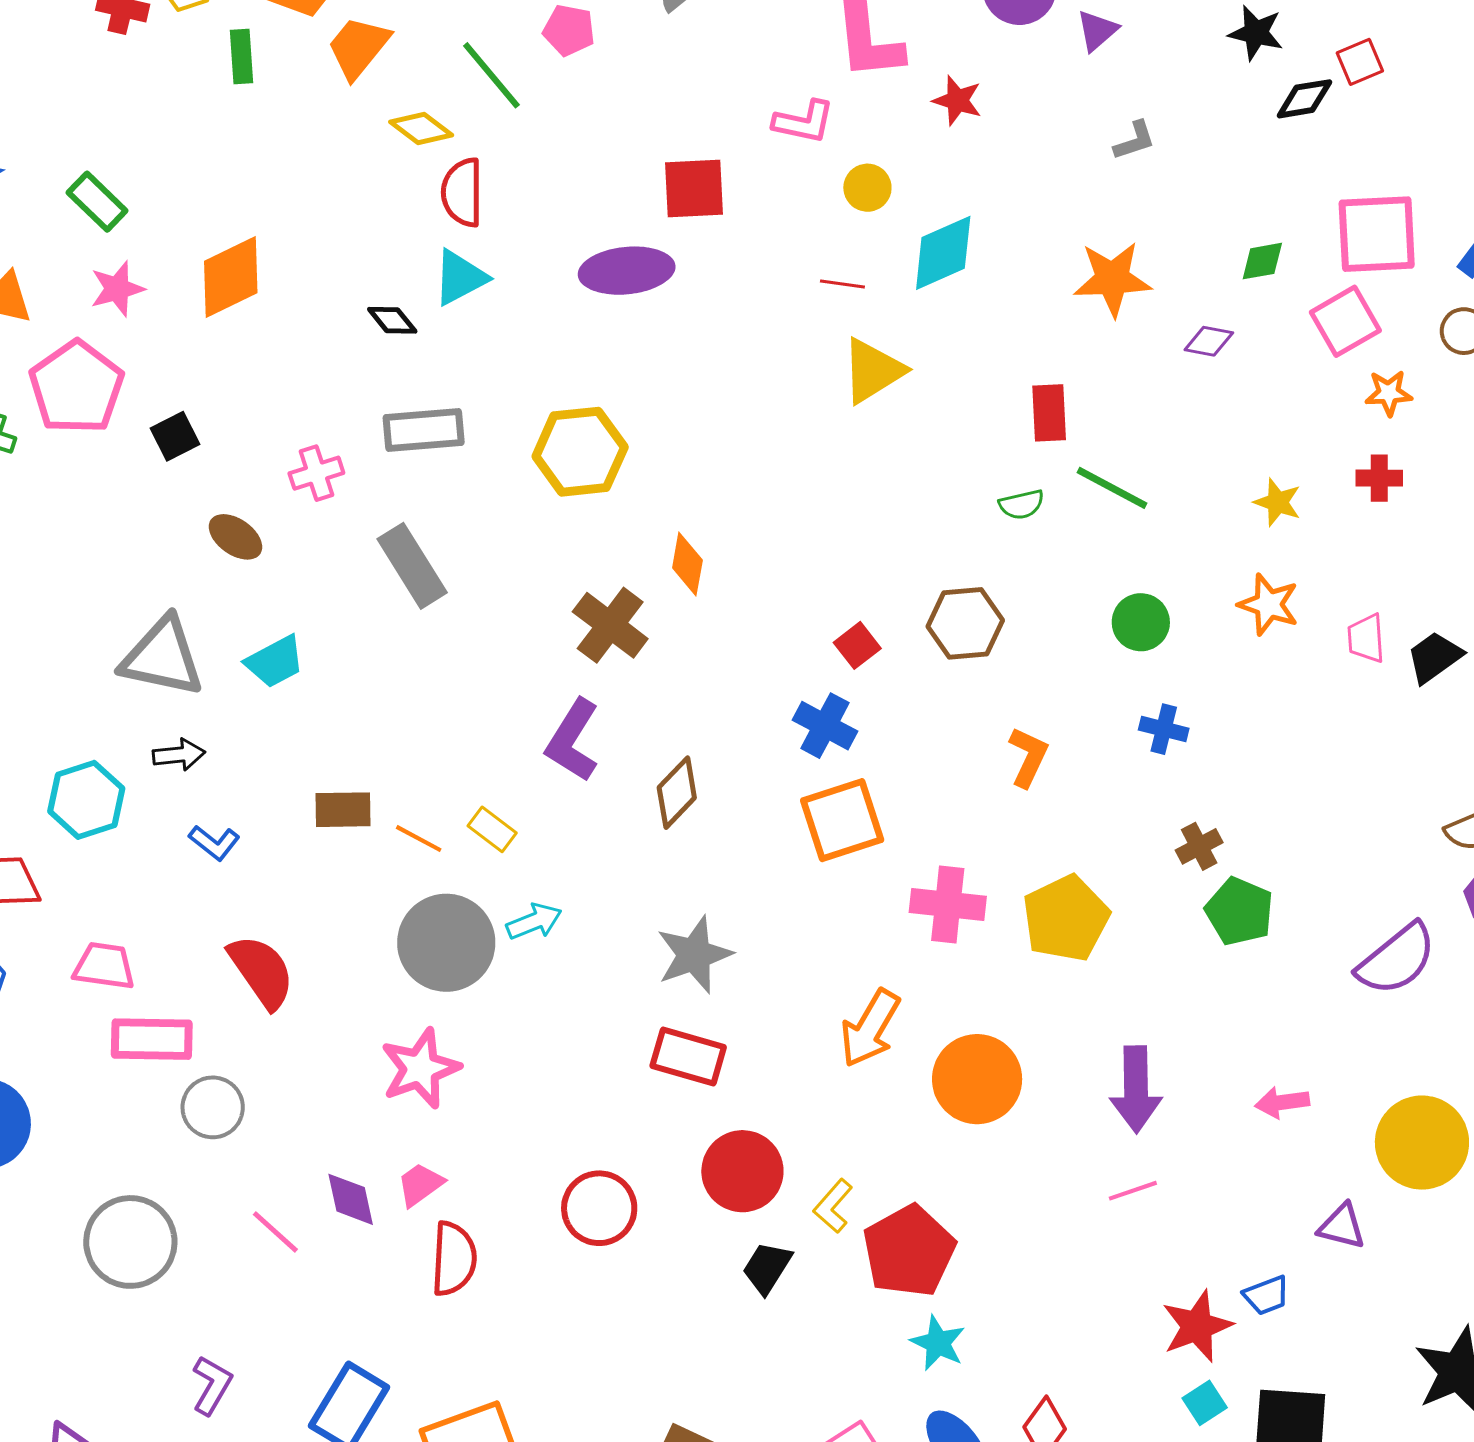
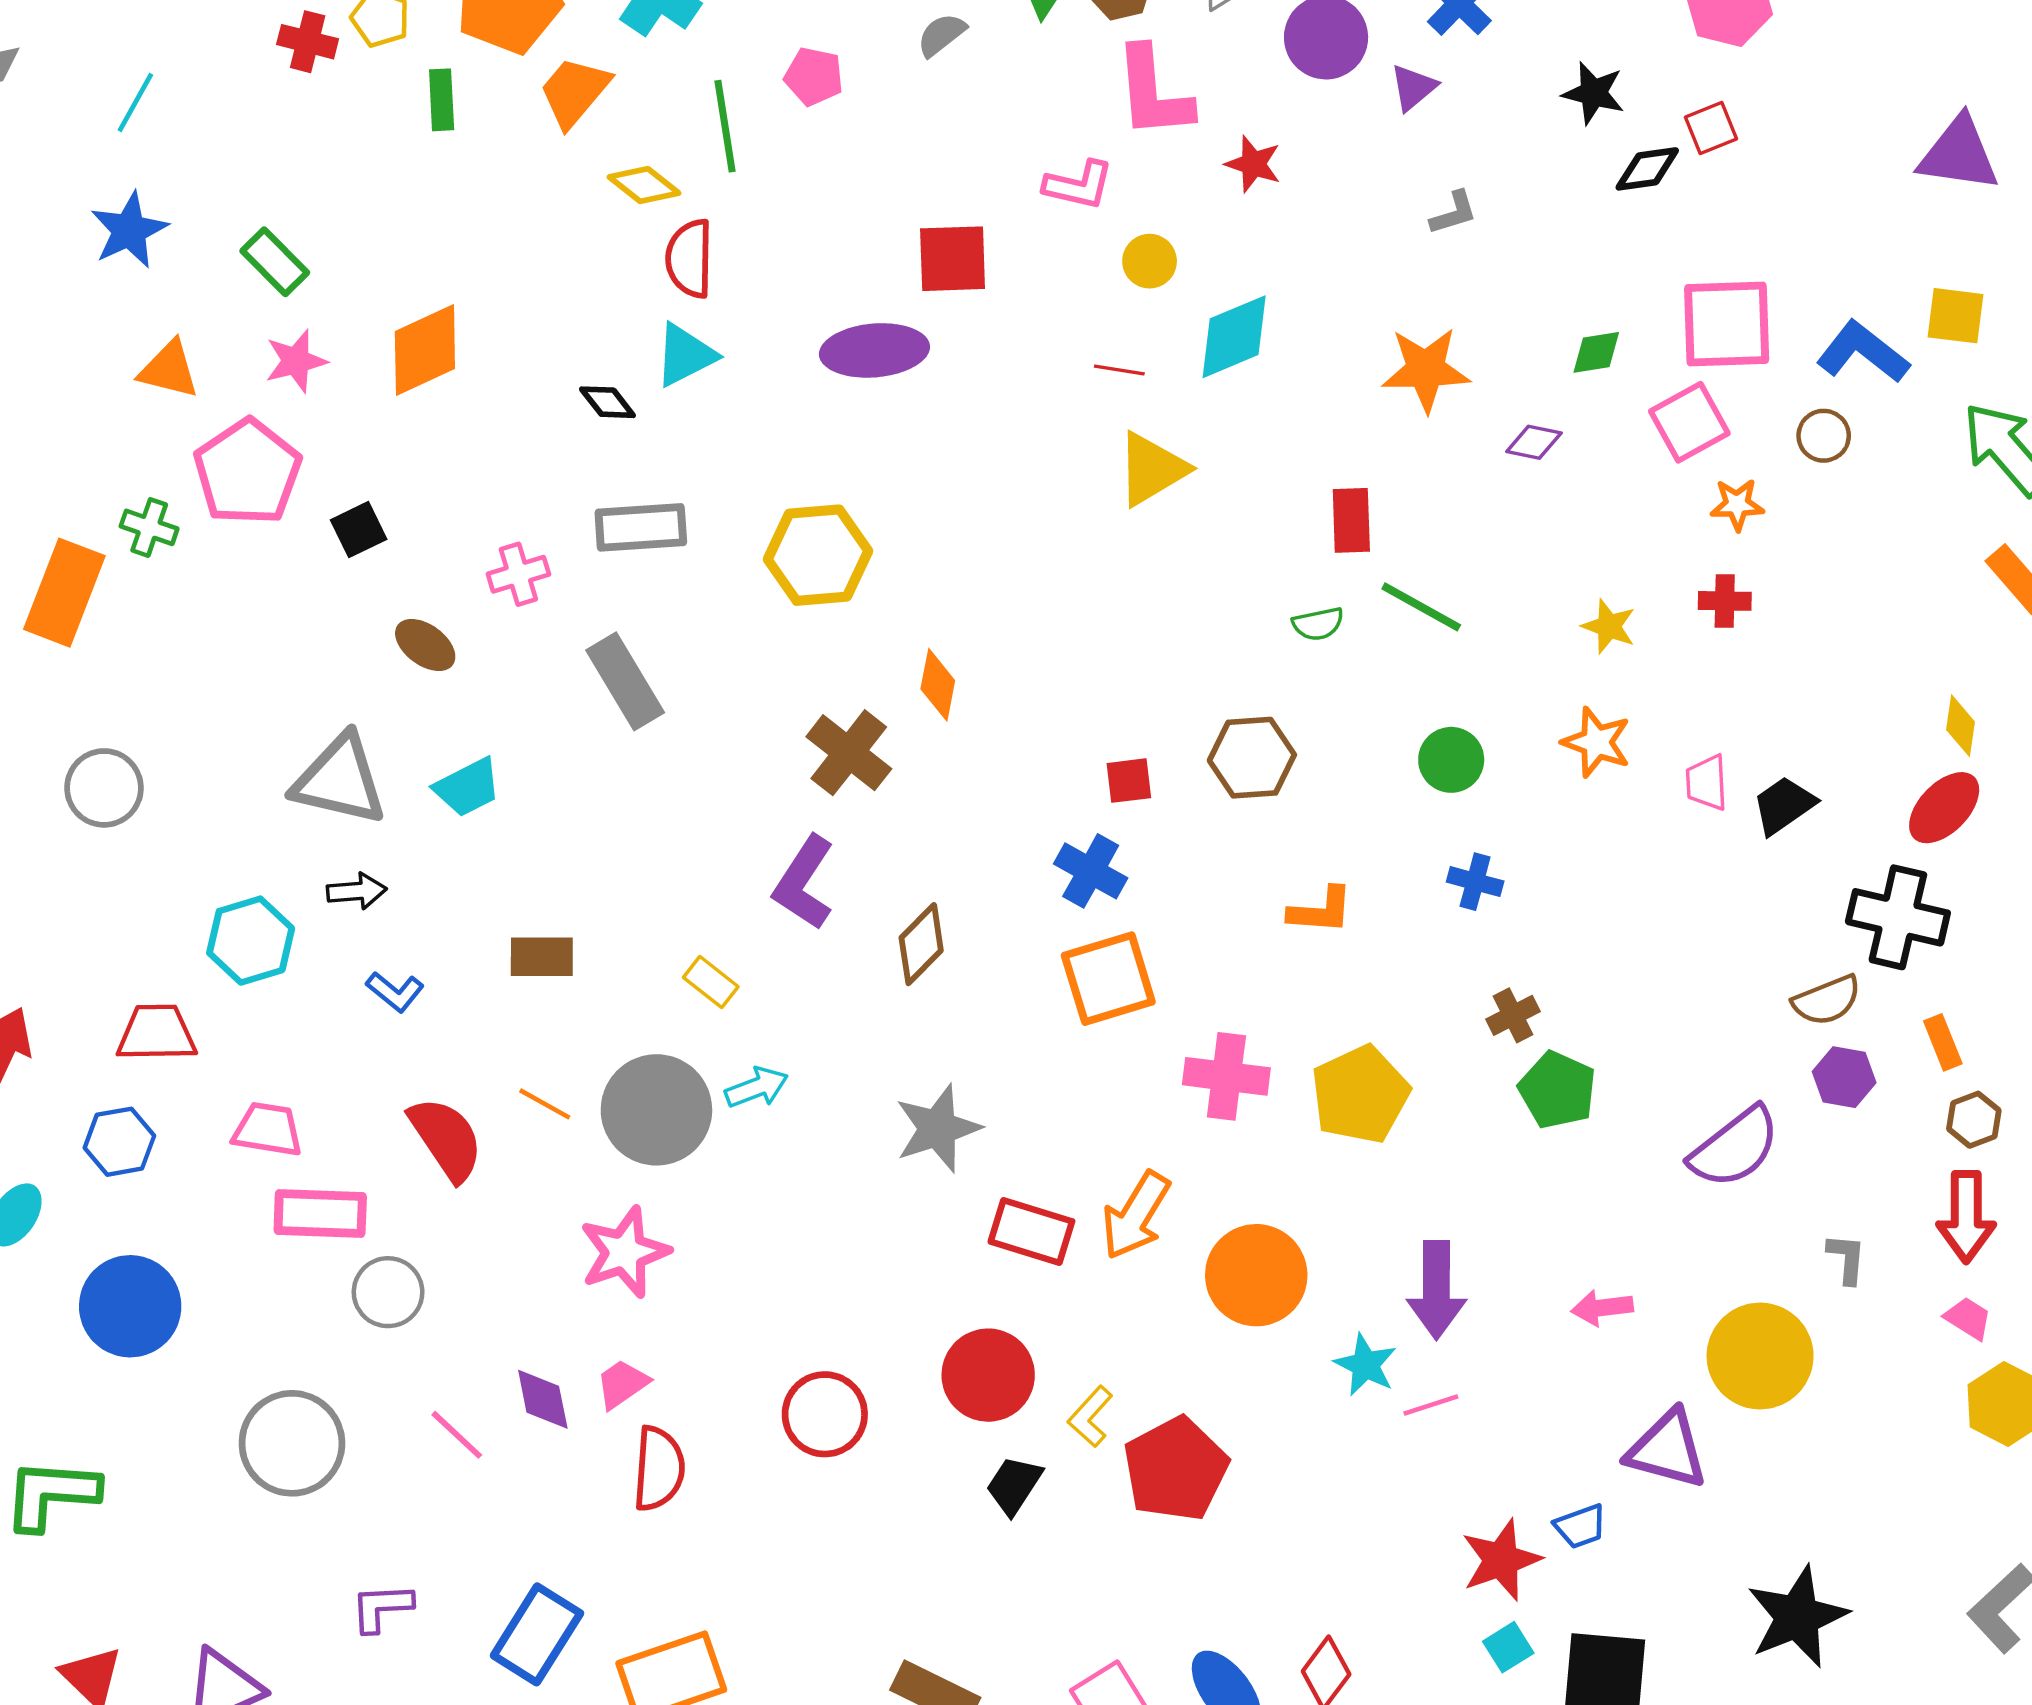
green line: (491, 75) -> (725, 126), turned 30
red square: (857, 645) -> (1129, 781), turned 30
orange L-shape: (1028, 757) -> (1321, 911), turned 68
orange line: (419, 839) -> (545, 1104), moved
red rectangle: (688, 1057) -> (1031, 1231), moved
purple triangle: (1342, 1226) -> (1667, 1450), size x1.5
cyan star: (938, 1343) -> (1365, 1365), moved
purple L-shape: (212, 1385) -> (382, 1607), turned -124

